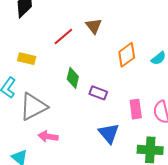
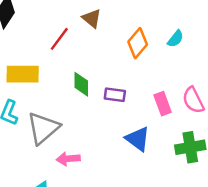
yellow rectangle: (27, 59) -> (23, 74), size x1.5

